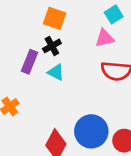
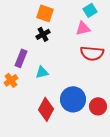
purple rectangle: (30, 62) -> (21, 58), moved
cyan triangle: (56, 72) -> (42, 72), moved, turned -40

